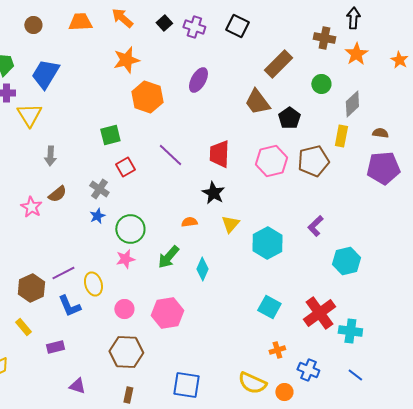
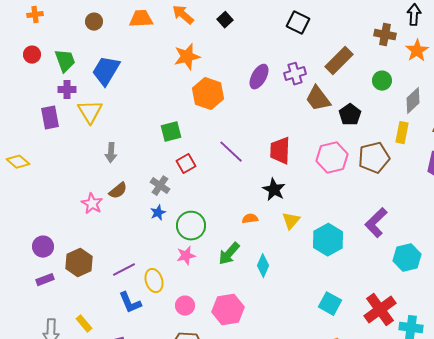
purple cross: (194, 27) -> (295, 74), moved, turned -35
purple L-shape: (315, 226) -> (376, 223), size x1.4
brown hexagon: (31, 288) -> (79, 263), moved

